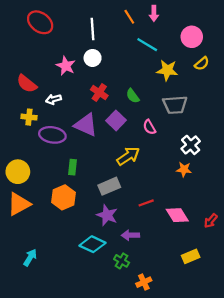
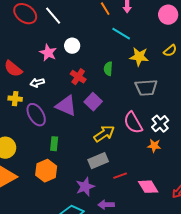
white line: (93, 29) -> (53, 16), moved, turned -36
pink circle: (192, 37) -> (168, 15), moved
green semicircle: (133, 96) -> (108, 69), moved, turned 40
pink semicircle: (149, 127) -> (133, 123), moved, size x1.6
purple ellipse: (52, 135) -> (36, 115), turned 50
gray rectangle: (109, 186) -> (98, 161), moved
purple star: (107, 215) -> (85, 187), turned 30

